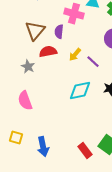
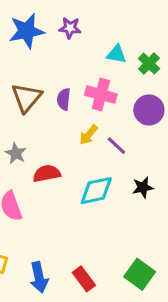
pink cross: (74, 14) -> (101, 95), moved
red semicircle: (48, 52) -> (47, 174), moved
red rectangle: (85, 151) -> (84, 279), moved

